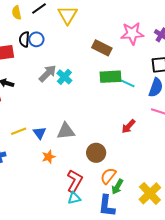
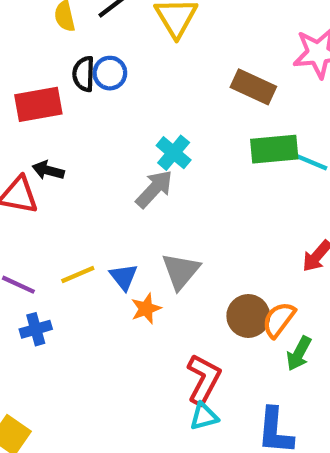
gray arrow: (48, 73) -> (154, 189), moved
gray triangle: (66, 131) -> (181, 271), turned -42
orange star: (49, 157) -> (146, 309), moved
orange semicircle: (108, 176) -> (279, 320), moved
green arrow: (117, 187) -> (299, 353), moved

